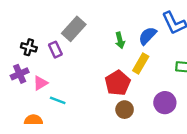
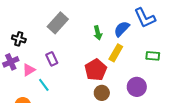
purple rectangle: (55, 50) -> (52, 59), moved
cyan line: (58, 100) -> (44, 85), turned 32

